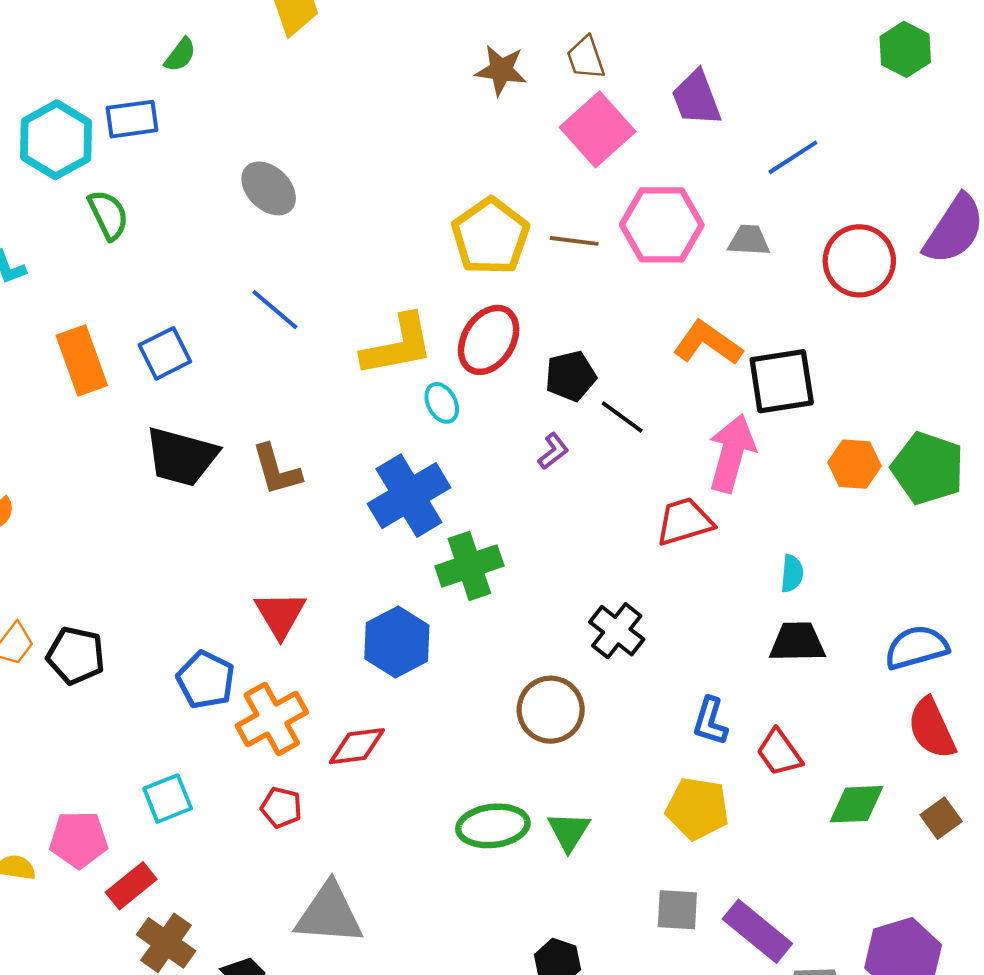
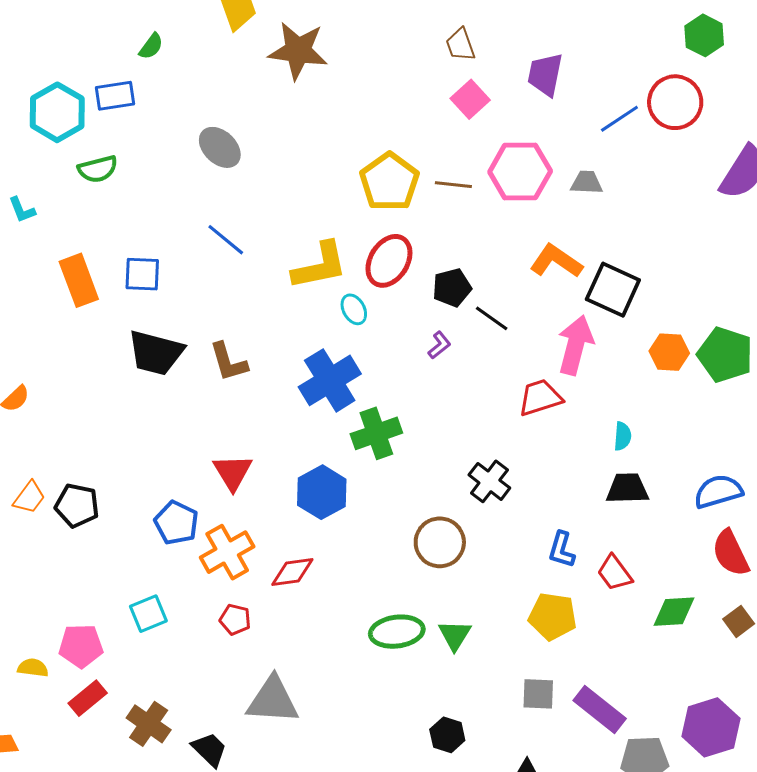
brown star: (501, 70) -> (298, 51), moved, size x1.5
purple trapezoid: (696, 98) -> (545, 75), turned 33
pink square: (598, 129) -> (470, 99), size x0.7
green semicircle: (108, 215) -> (98, 169), turned 102
red circle: (859, 261) -> (675, 102), moved
blue square: (165, 353) -> (142, 274), turned 30
black square: (782, 381) -> (613, 290), turned 34
red rectangle: (131, 886) -> (88, 698), moved

